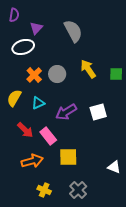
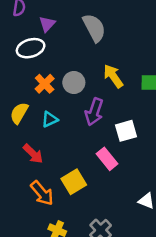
purple arrow: (66, 112) -> (94, 112), moved, turned -40
pink rectangle: (48, 136) -> (107, 159), moved
yellow square: (68, 157) -> (74, 182), moved, turned -30
orange arrow: (32, 161) -> (42, 193), turned 65

